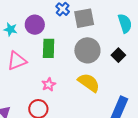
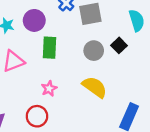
gray circle: (87, 50) -> (94, 51), size x0.7
black square: (118, 55) -> (119, 45), moved

